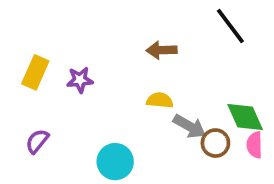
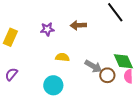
purple star: (80, 80) -> (47, 29), moved
yellow semicircle: (160, 100) -> (62, 57), moved

